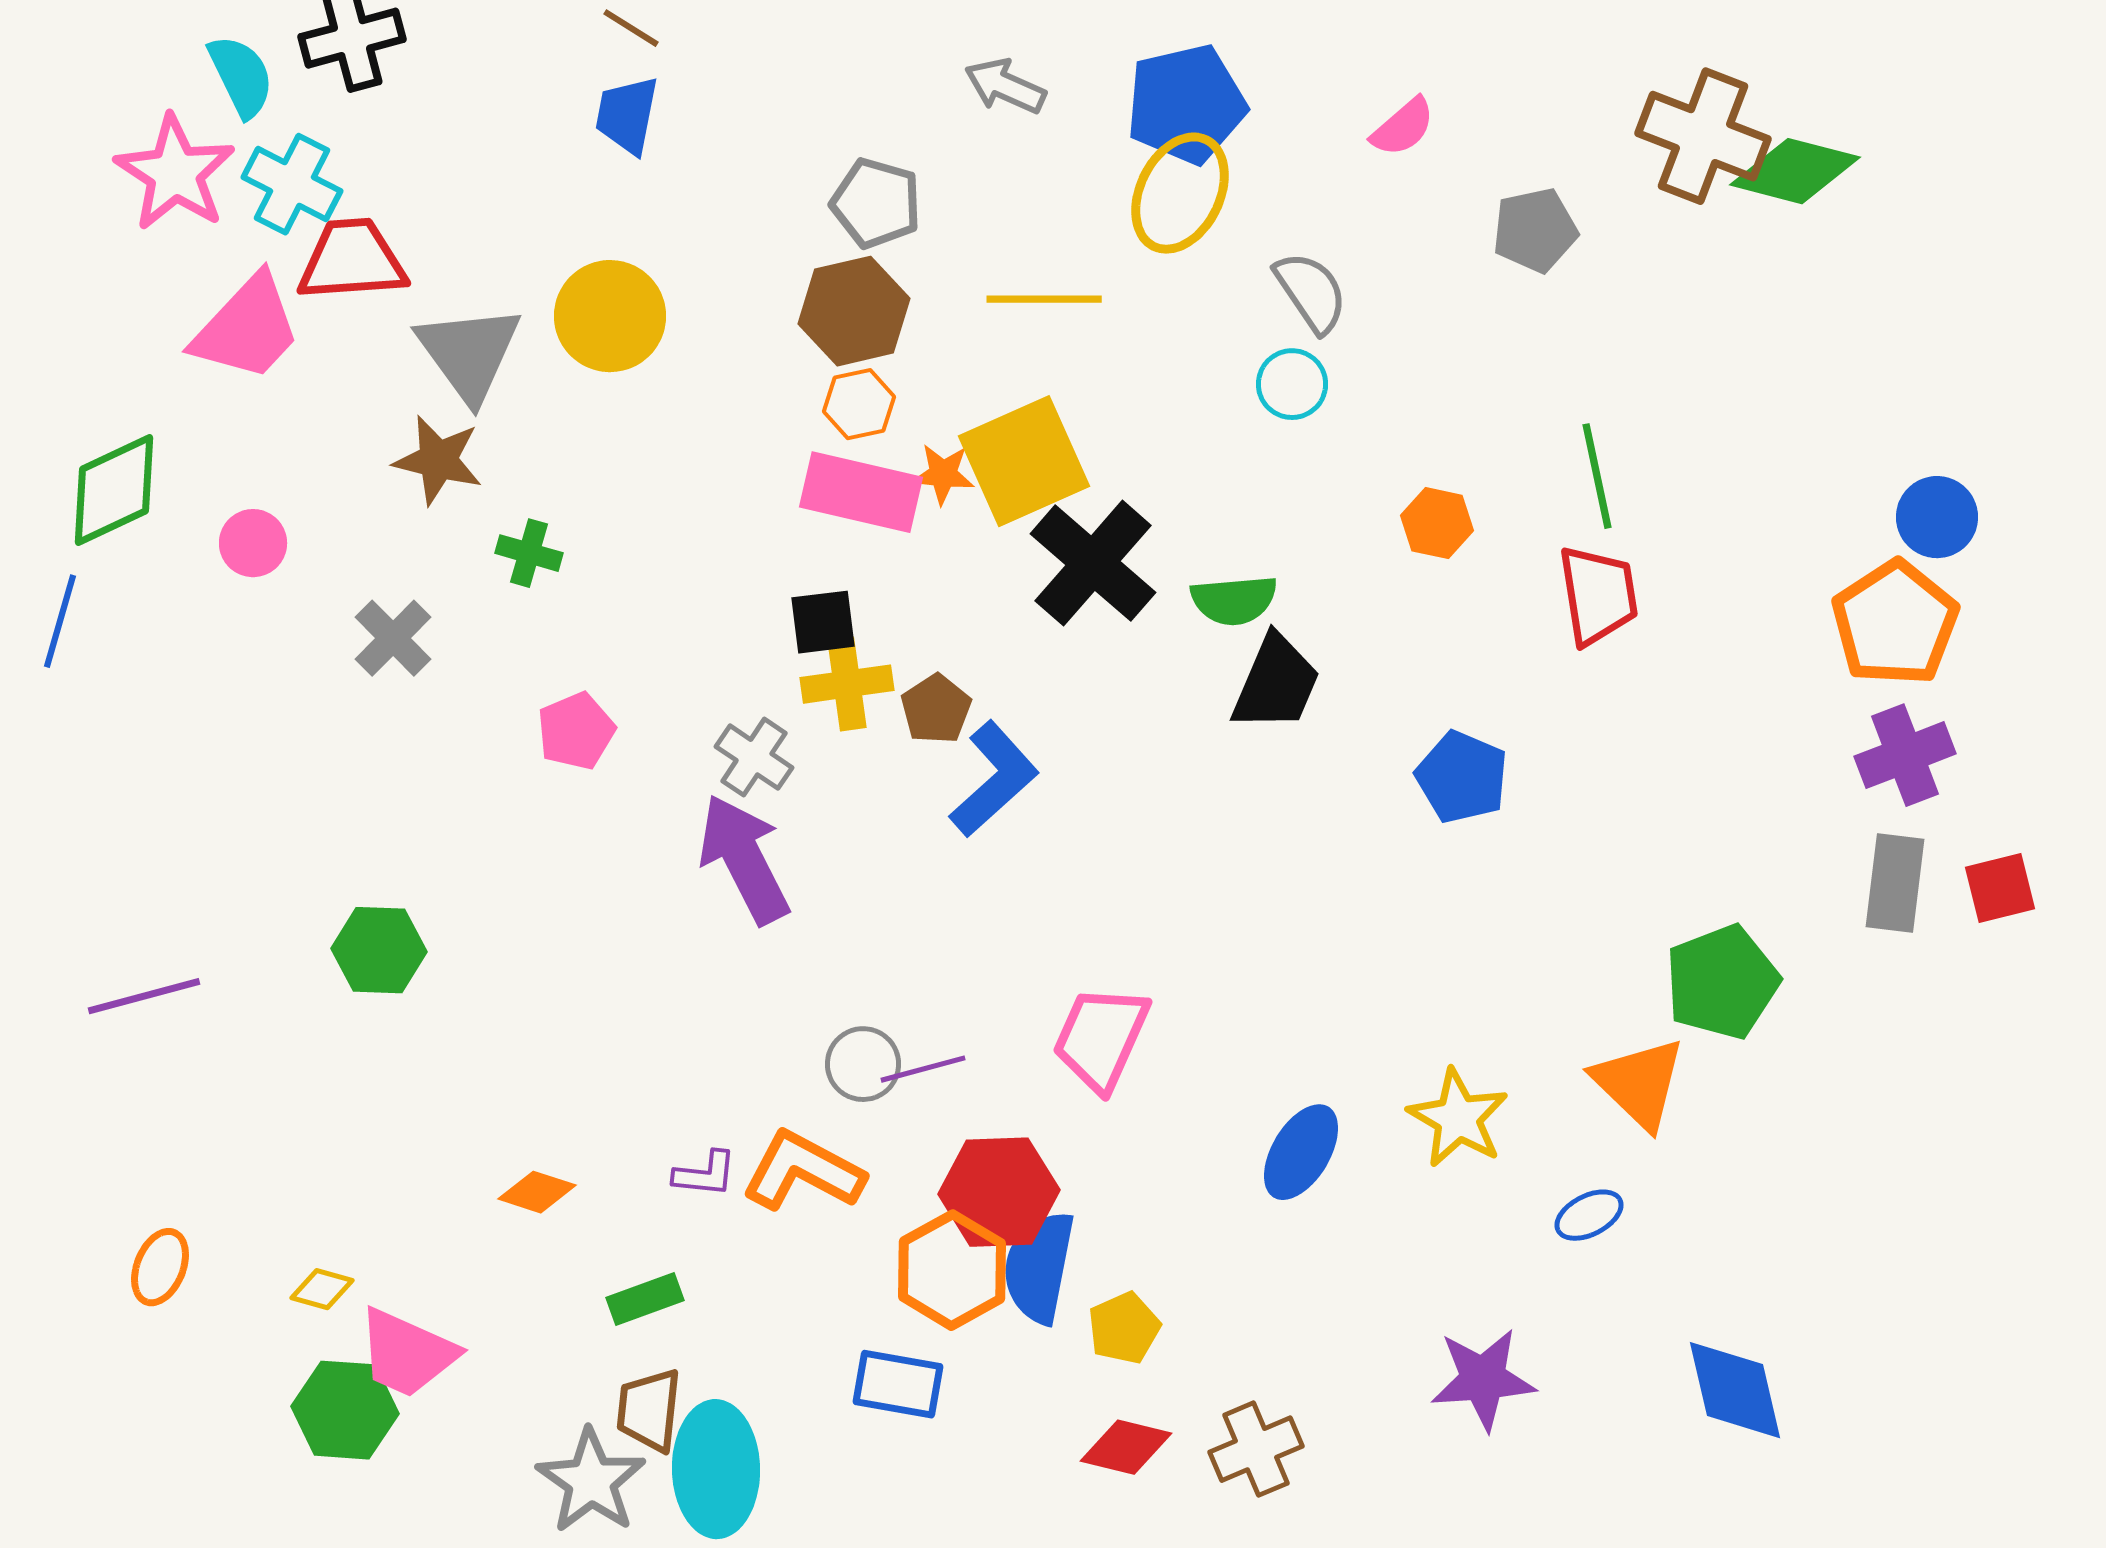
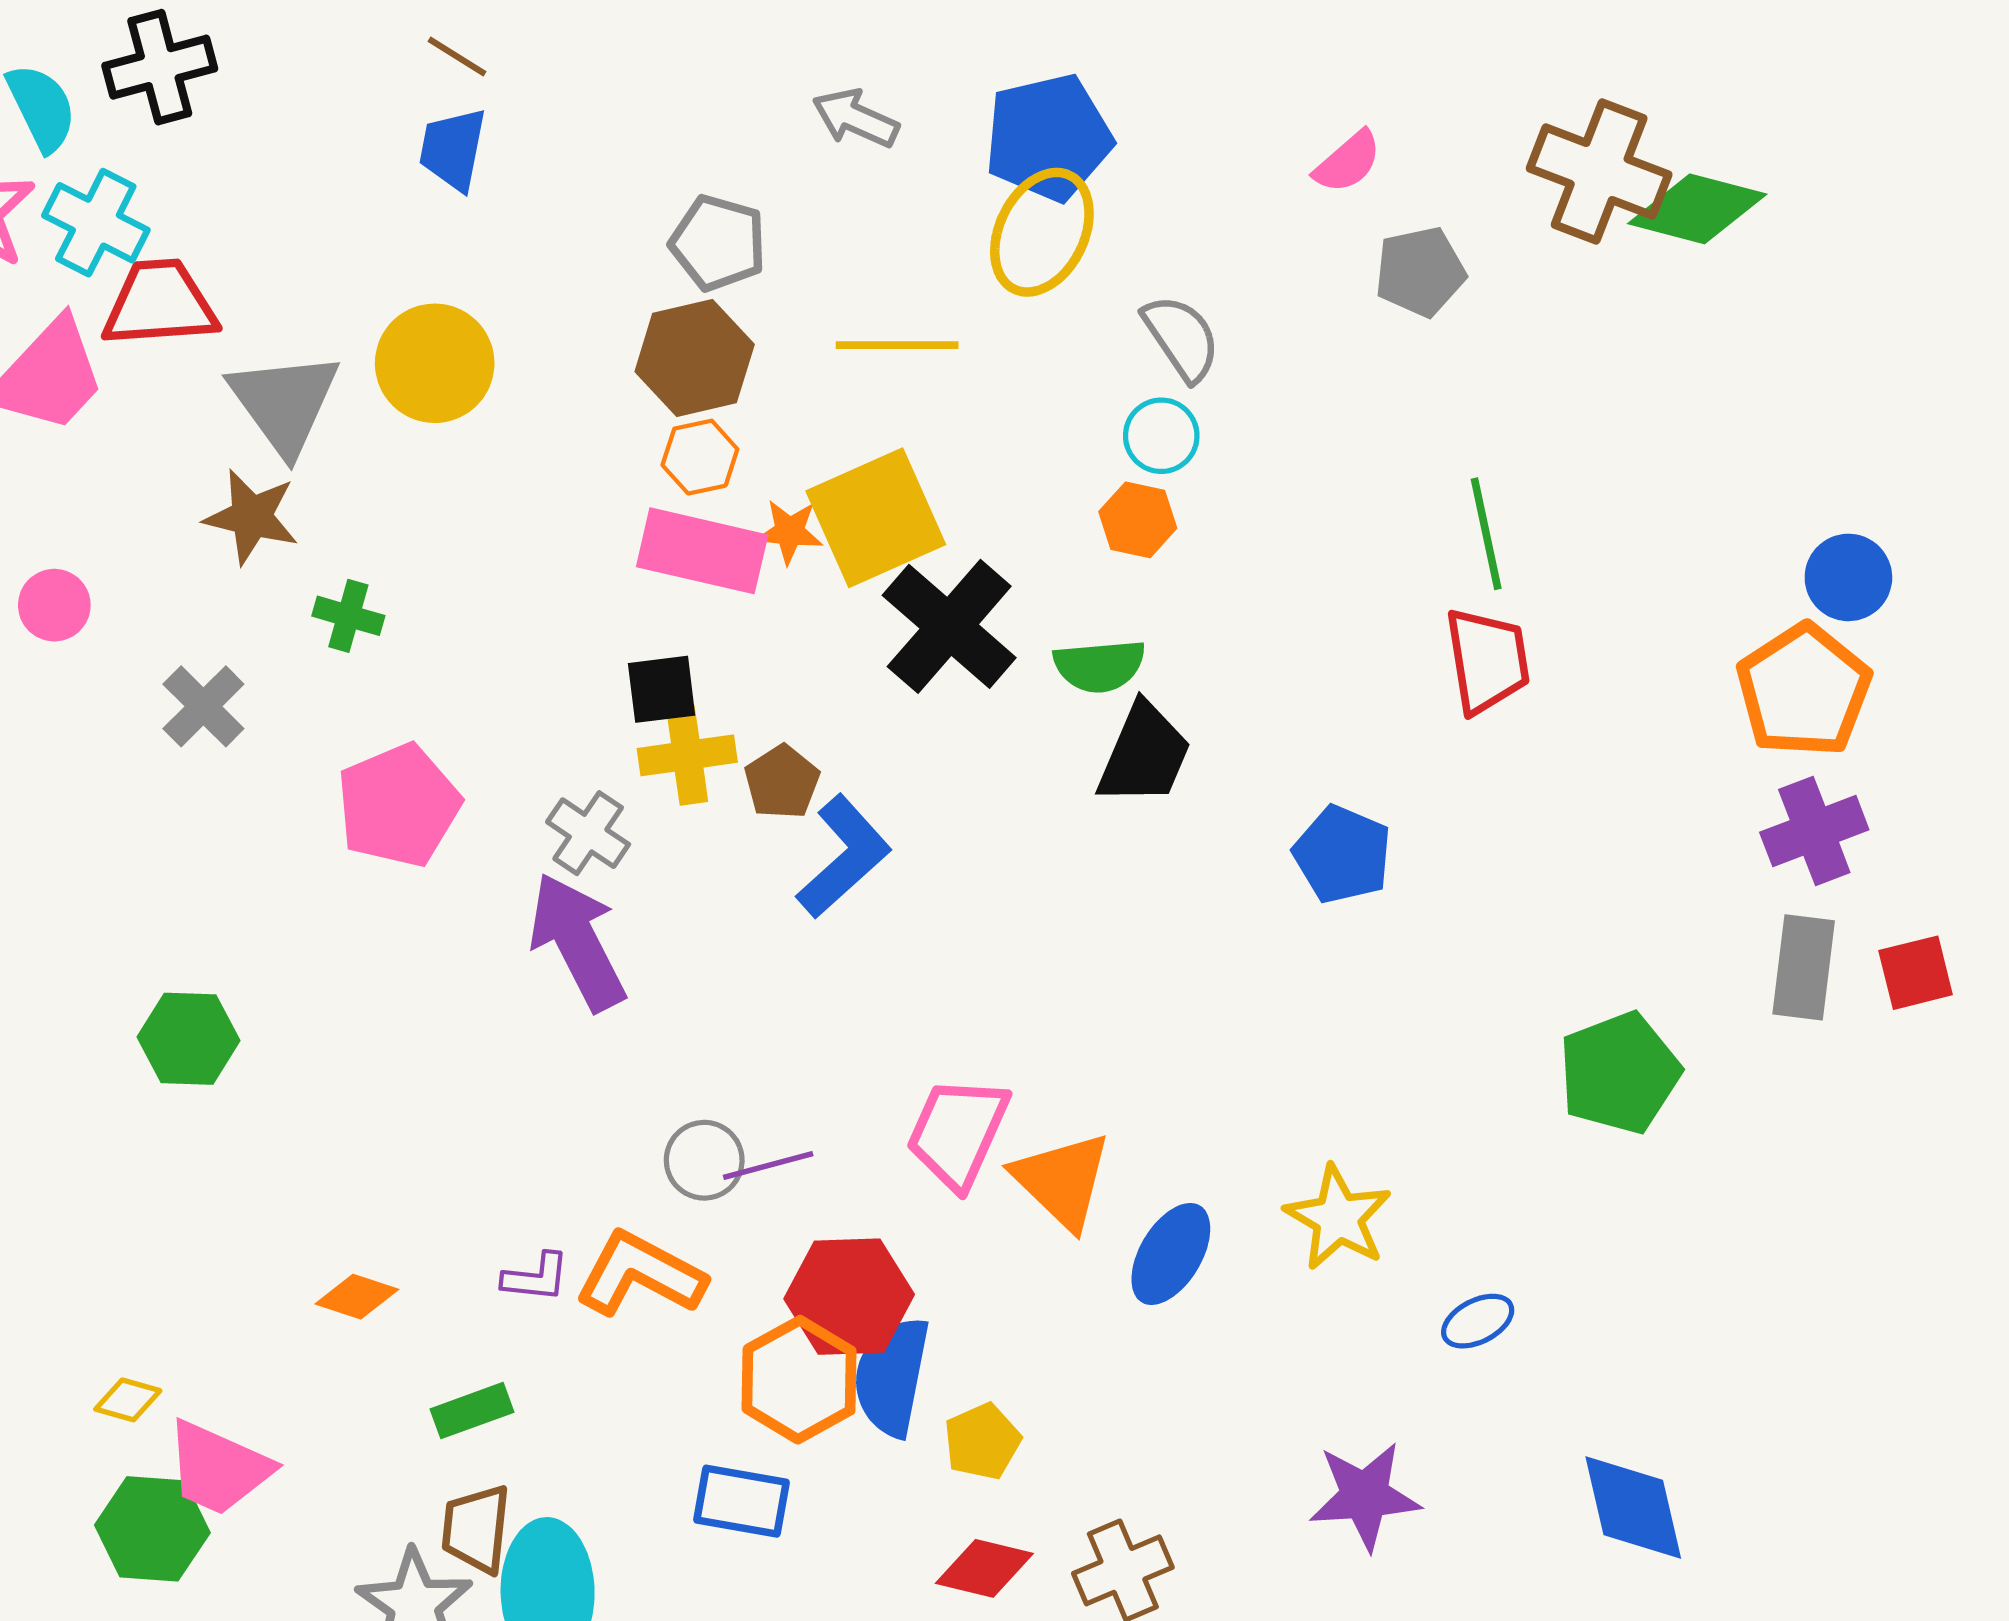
pink semicircle: (1403, 127) -> (1348, 162), moved
orange hexagon: (1437, 523) -> (1138, 520), moved
pink pentagon: (576, 731) -> (398, 805), size x1.5
orange triangle: (1639, 1083) -> (1062, 1180), moved

